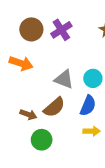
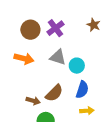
cyan circle: (93, 78) -> (77, 66), moved
gray triangle: (64, 79) -> (58, 57), moved

